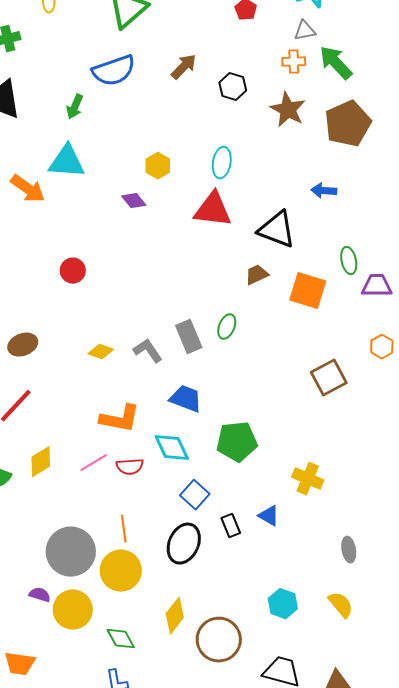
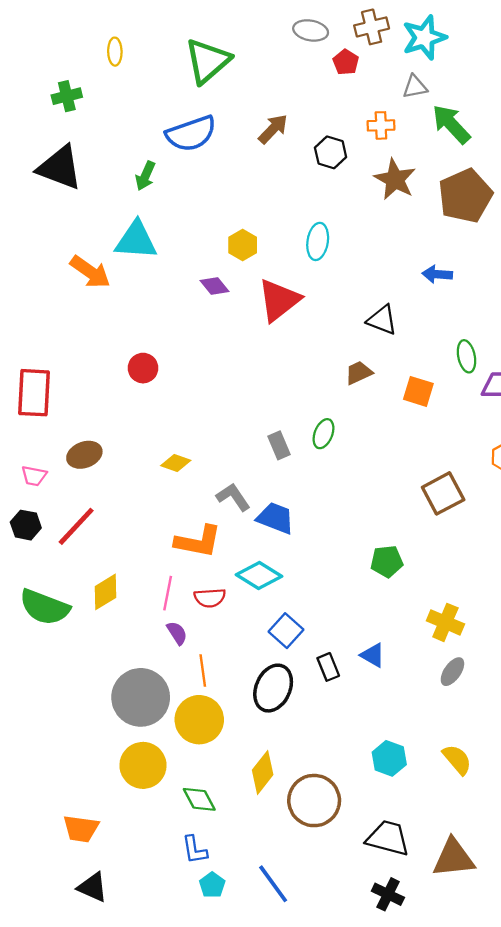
orange cross: (294, 62) -> (381, 125), moved
red triangle: (213, 210) -> (279, 300), moved, turned -45
black triangle: (277, 230) -> (382, 320), size x0.7
orange square: (308, 291) -> (418, 391), size x0.7
gray rectangle: (189, 337) -> (279, 445), size x0.7
gray L-shape: (148, 351) -> (233, 497), moved
green pentagon: (237, 442) -> (387, 561), moved, size x0.7
cyan diamond: (172, 448) -> (259, 576), turned -33
pink line: (94, 463) -> (168, 593), turned -48
yellow cross: (308, 479) -> (445, 622), moved
gray ellipse: (349, 550) -> (452, 672), moved, turned 45
purple semicircle: (40, 595) -> (177, 633), moved, turned 40

